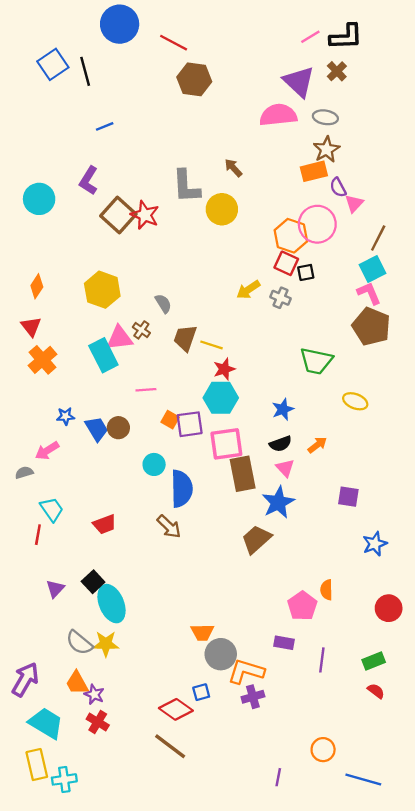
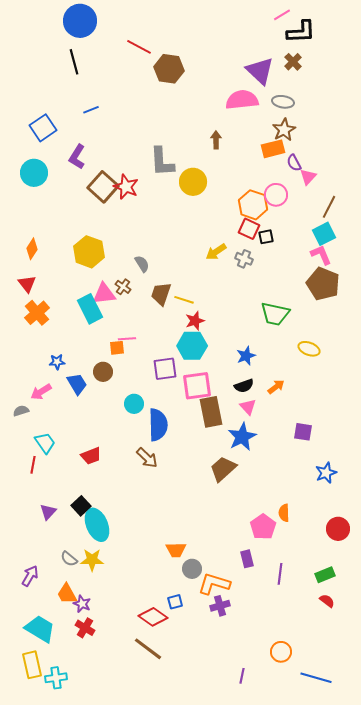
blue circle: (120, 24) -> (80, 21), moved
pink line: (310, 37) -> (282, 15), moved
red line: (174, 43) -> (139, 47), moved
blue square: (53, 64) -> (43, 128), moved
brown arrow: (233, 168) -> (216, 140), moved, turned 42
pink circle: (317, 224) -> (276, 195), size x0.7
orange square: (170, 420) -> (117, 348), moved, turned -35
blue trapezoid: (97, 429) -> (77, 384), moved
gray semicircle: (79, 643) -> (69, 559), size x0.7
purple rectangle: (284, 643) -> (247, 559), turned 66
gray circle: (221, 654) -> (192, 569), size x0.7
purple arrow: (25, 679) -> (30, 576), moved, size x0.7

